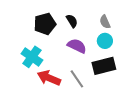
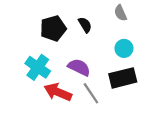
gray semicircle: (105, 22) -> (120, 13), moved
purple semicircle: (77, 46) -> (79, 67), moved

